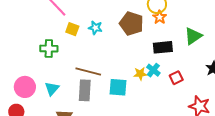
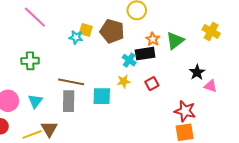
orange star: (160, 17) -> (153, 39), moved
yellow square: (72, 29) -> (86, 30), moved
cyan cross: (153, 70) -> (129, 60), moved
red square: (176, 78) -> (152, 84), moved

